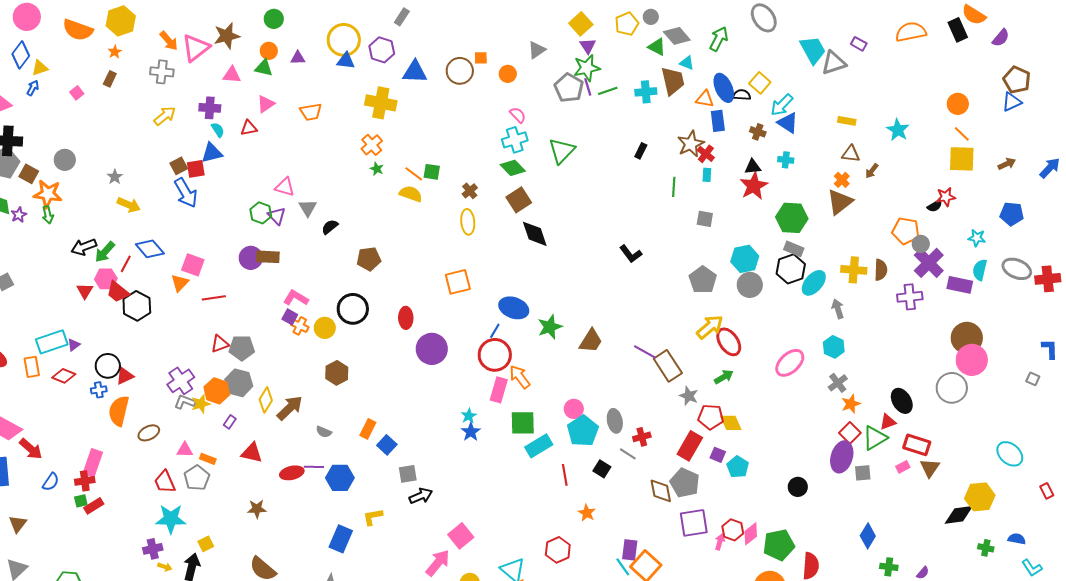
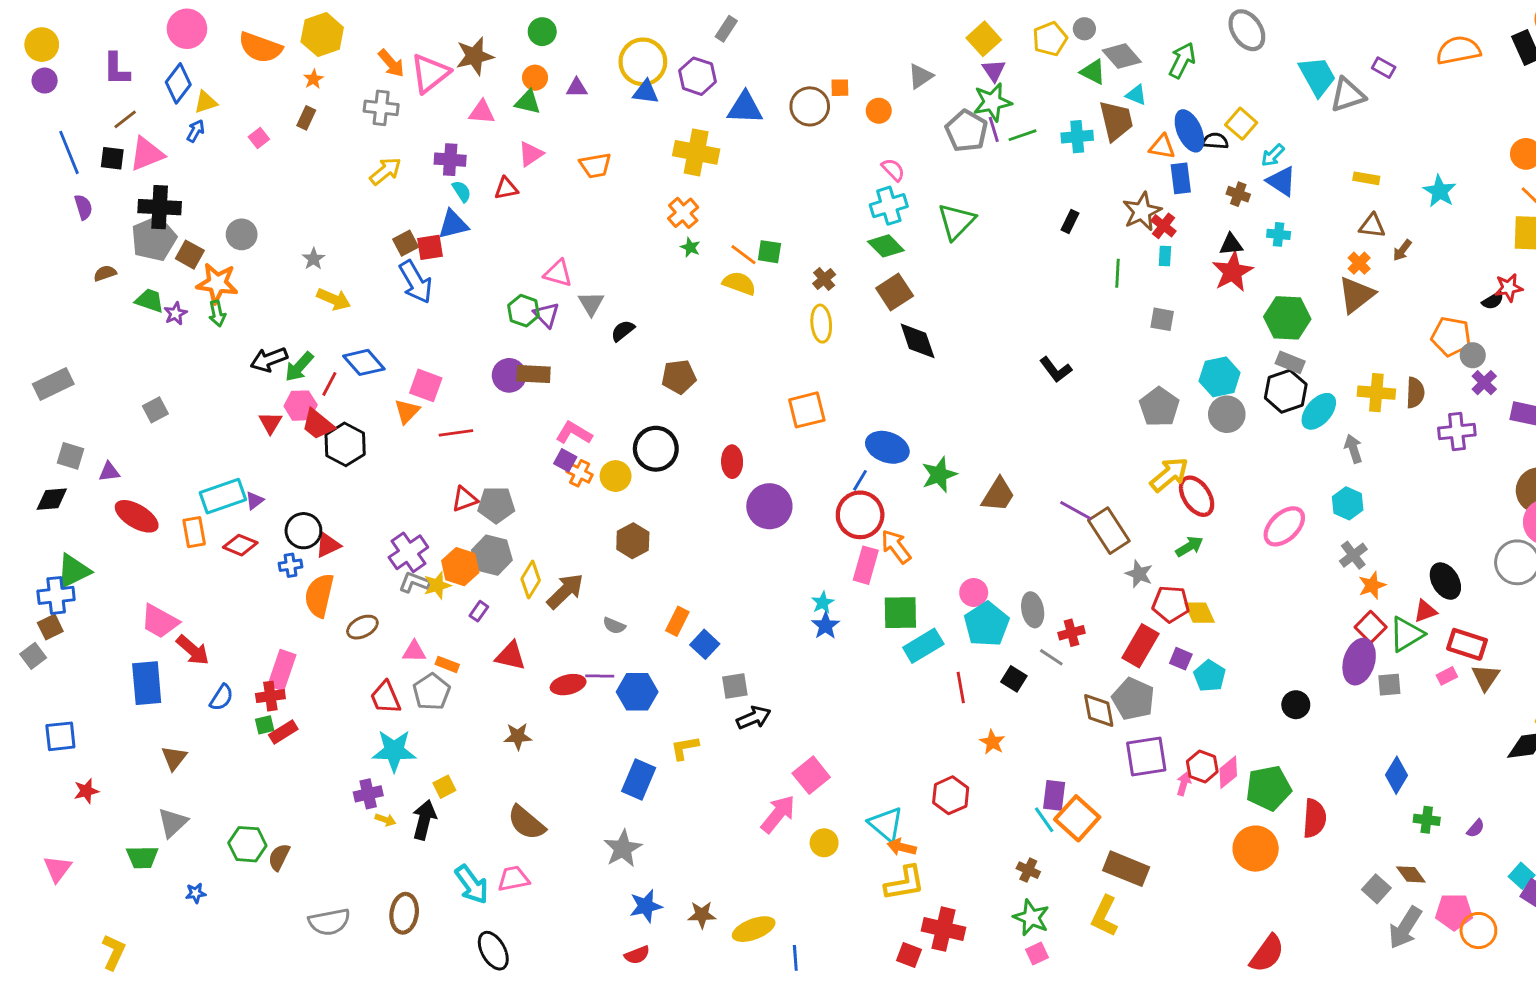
cyan arrow: (782, 105) -> (1273, 155), size x0.7
purple cross: (929, 263) -> (1484, 383), size x0.6

